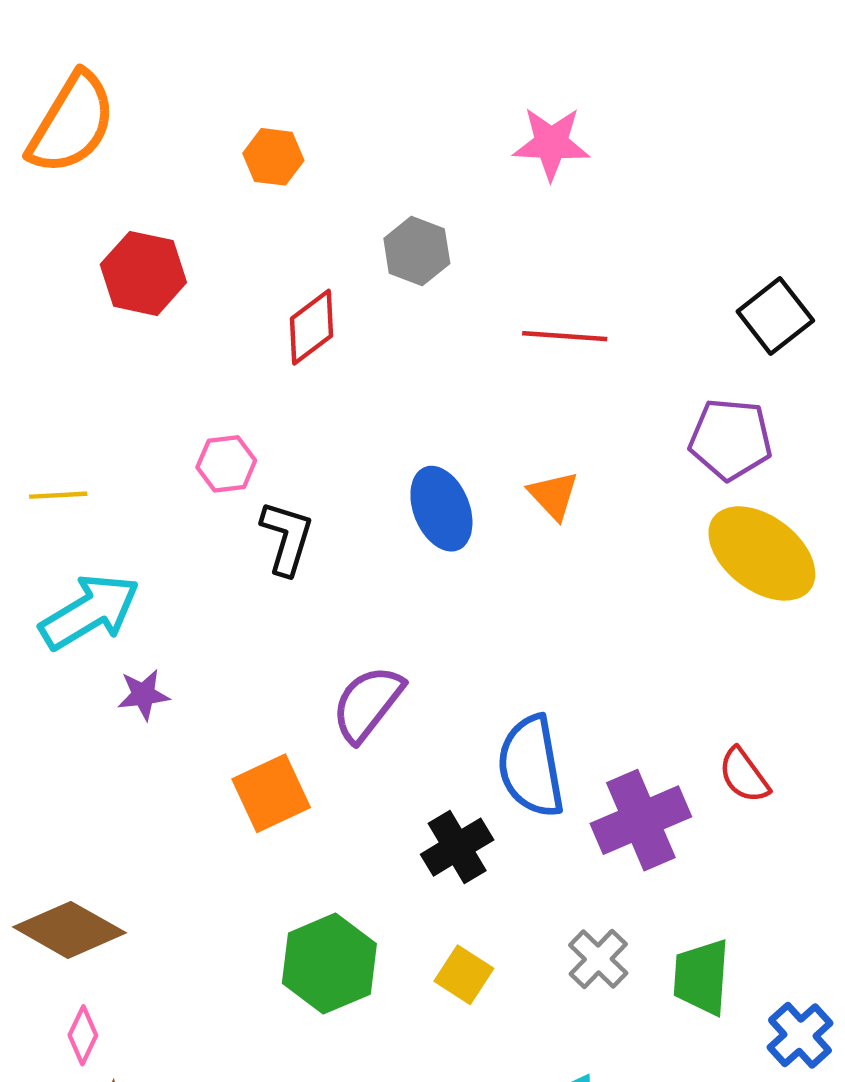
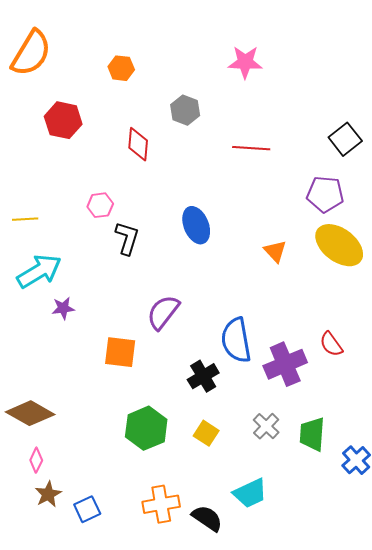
red diamond: (311, 327) -> (138, 144), turned -48
orange triangle: (553, 495) -> (275, 251), moved
orange square: (271, 793) -> (120, 352), turned 32

